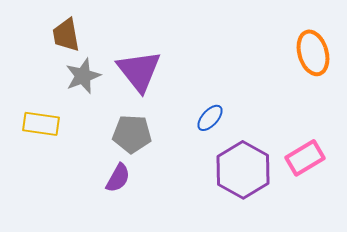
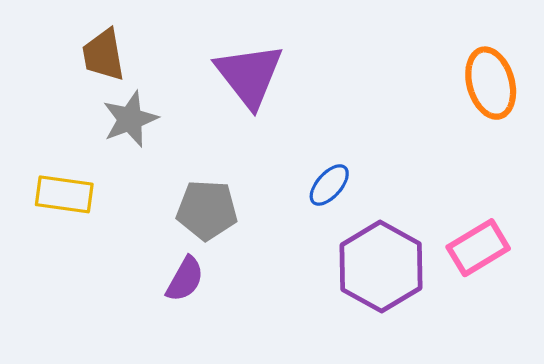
purple triangle: (139, 71) -> (249, 75), moved

